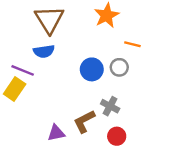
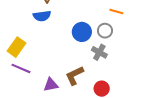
purple line: (23, 70) -> (21, 68), moved
gray cross: (110, 106) -> (99, 52), moved

